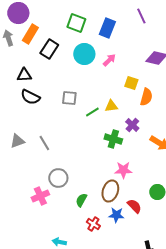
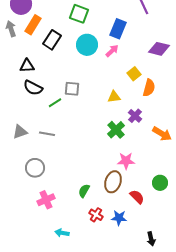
blue rectangle: (107, 28) -> (118, 29), moved
yellow square: (131, 83) -> (134, 74), turned 32
green line: (92, 112) -> (55, 103), moved
green cross: (113, 139) -> (116, 130), turned 30
gray line: (44, 143) -> (47, 134), turned -49
gray circle: (58, 178) -> (35, 168), moved
pink cross: (40, 196) -> (46, 200), moved
blue star: (116, 215) -> (119, 218), moved

